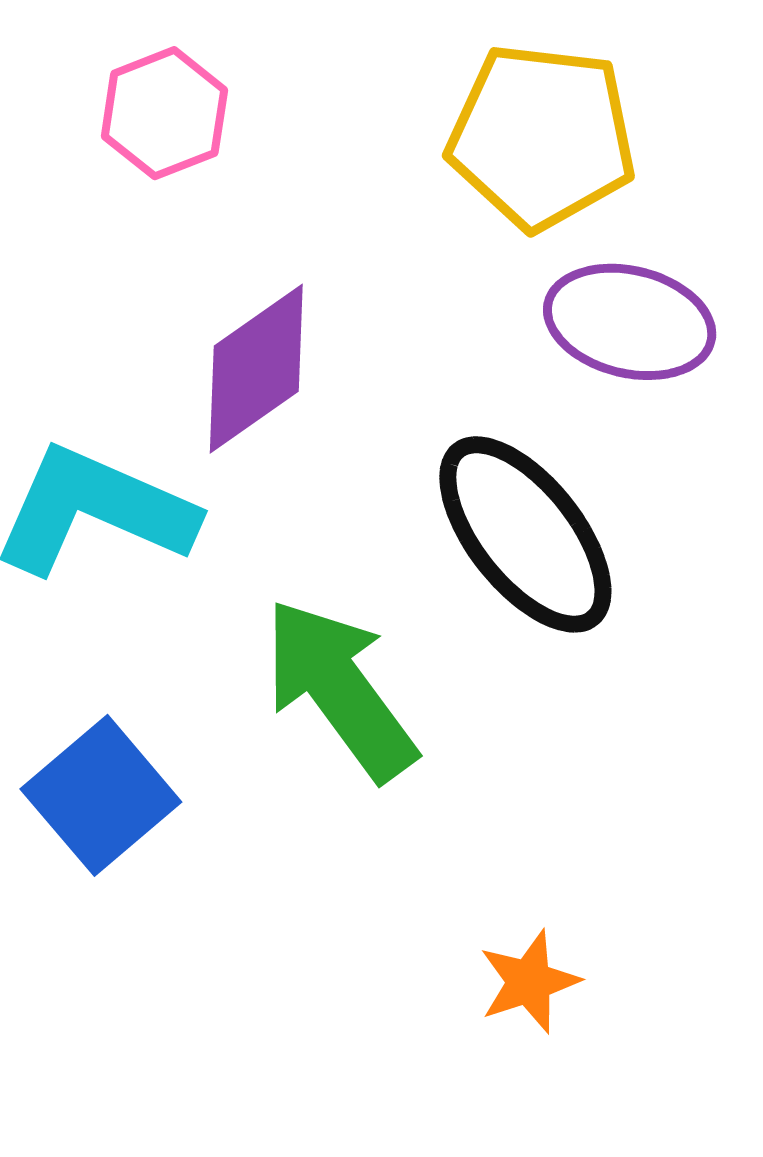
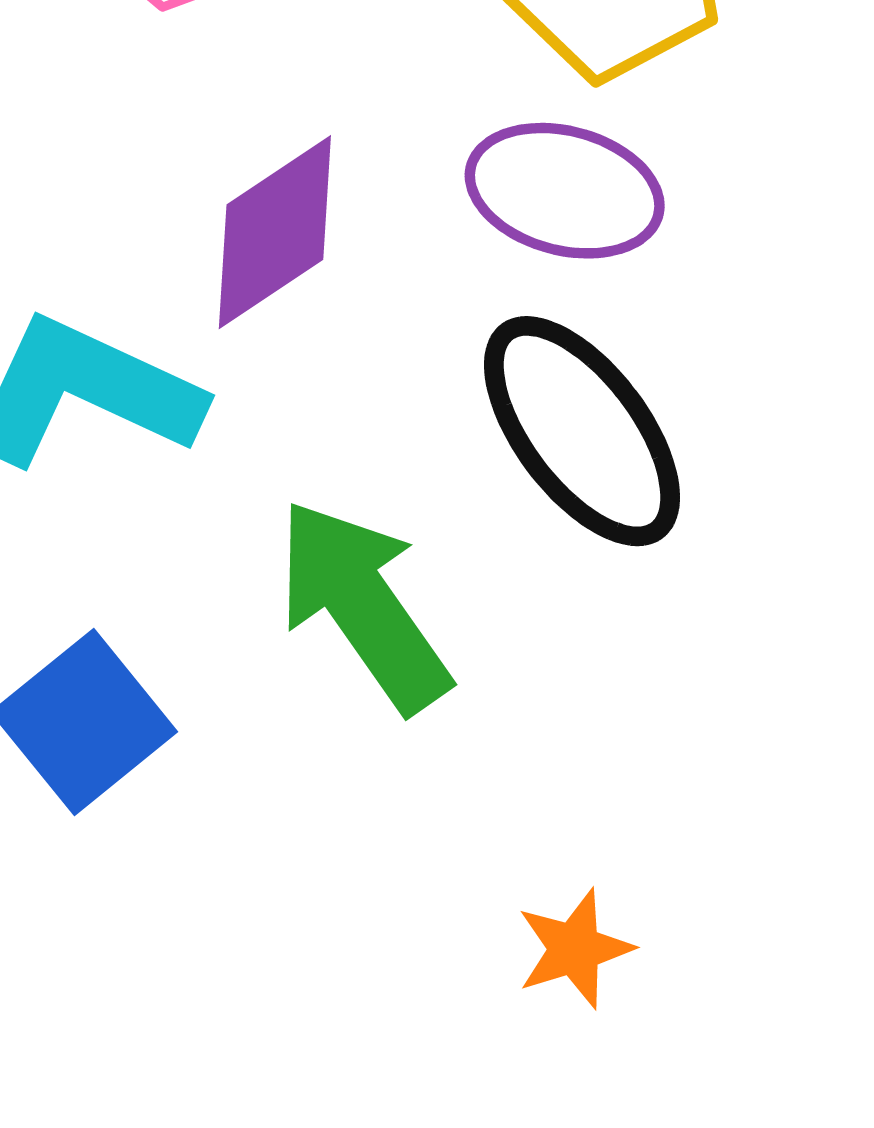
purple ellipse: (630, 322) -> (565, 191), moved

